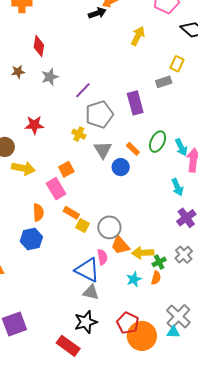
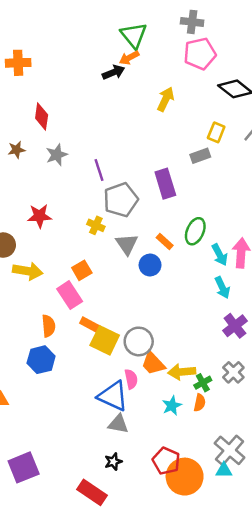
purple line: (83, 90) -> (99, 170), turned -60
cyan arrow: (181, 147) -> (220, 255), moved
yellow square: (82, 226) -> (105, 340), size x1.6
black star: (86, 322) -> (113, 462), size x0.6

